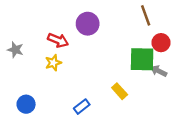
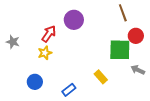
red arrow: (58, 40) -> (49, 34), turned -78
gray arrow: (159, 71) -> (138, 70), moved
blue circle: (26, 104) -> (35, 82), moved

